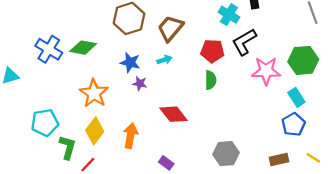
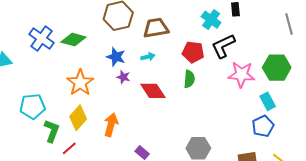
brown trapezoid: (170, 28) -> (156, 28), turned 36
red diamond: (174, 114) -> (153, 91), moved

